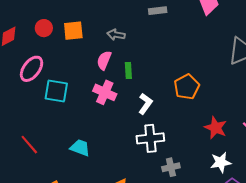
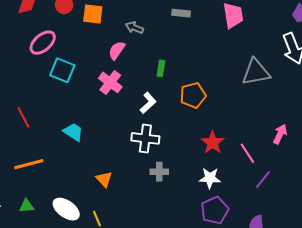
green rectangle: (128, 71) -> (161, 68), moved

